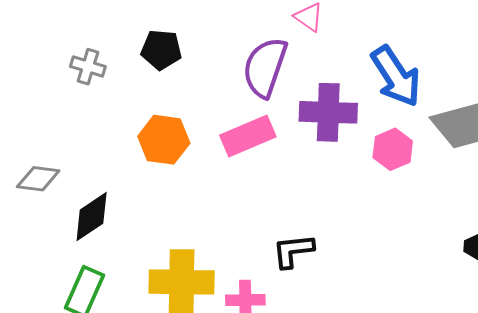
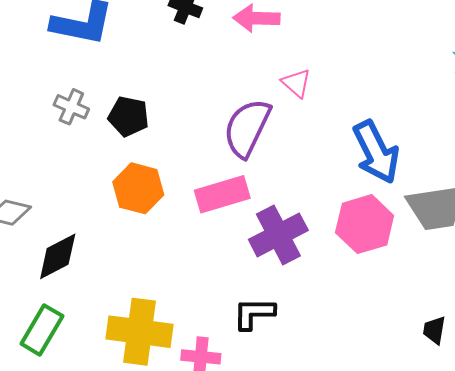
black pentagon: (161, 50) -> (129, 116), moved
purple cross: (328, 112) -> (278, 235), moved, turned -36
pink hexagon: (393, 149) -> (365, 224), size x1.4

